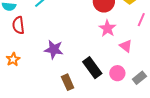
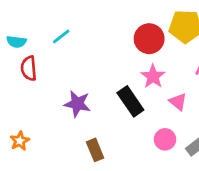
orange star: (13, 59) -> (20, 141), moved
black rectangle: (92, 68) -> (130, 101), moved

